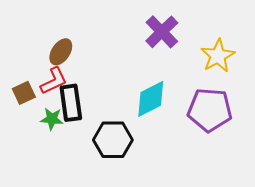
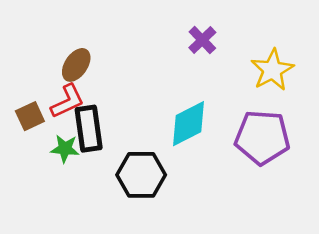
purple cross: (162, 32) -> (202, 40), size x0.7

